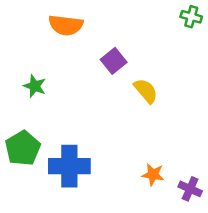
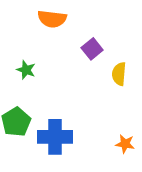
yellow semicircle: (146, 91) -> (119, 74), turned -135

